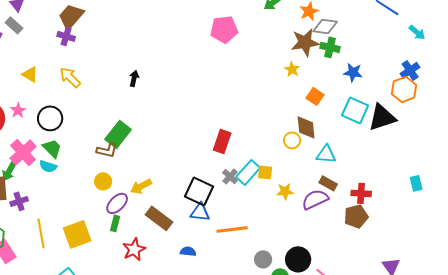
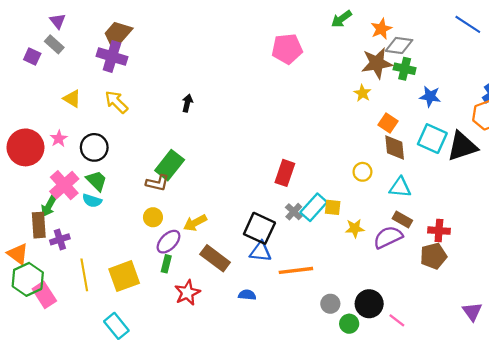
purple cross: (66, 36) -> (112, 57), size x1.5
brown diamond: (306, 127) -> (395, 147), moved

